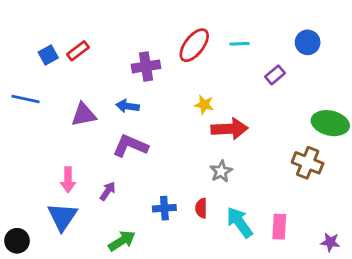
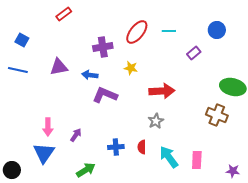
red rectangle: (78, 51) -> (64, 14), moved
blue square: (48, 55) -> (22, 40), moved, turned -32
yellow star: (204, 105) -> (131, 68), moved
purple triangle: (84, 115) -> (59, 67), moved
purple L-shape: (130, 146) -> (105, 95), moved

